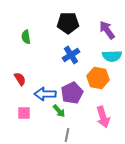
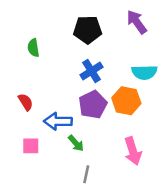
purple arrow: (107, 30) -> (137, 22), moved
purple pentagon: (72, 93) -> (93, 105), moved

